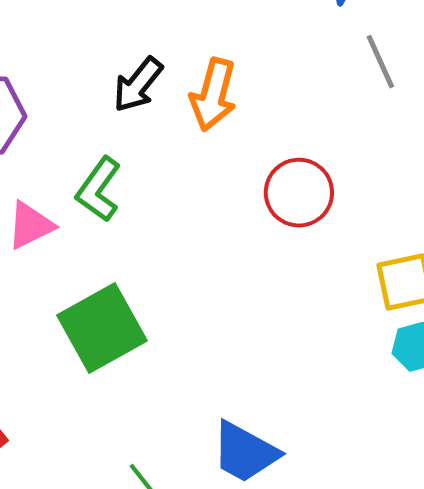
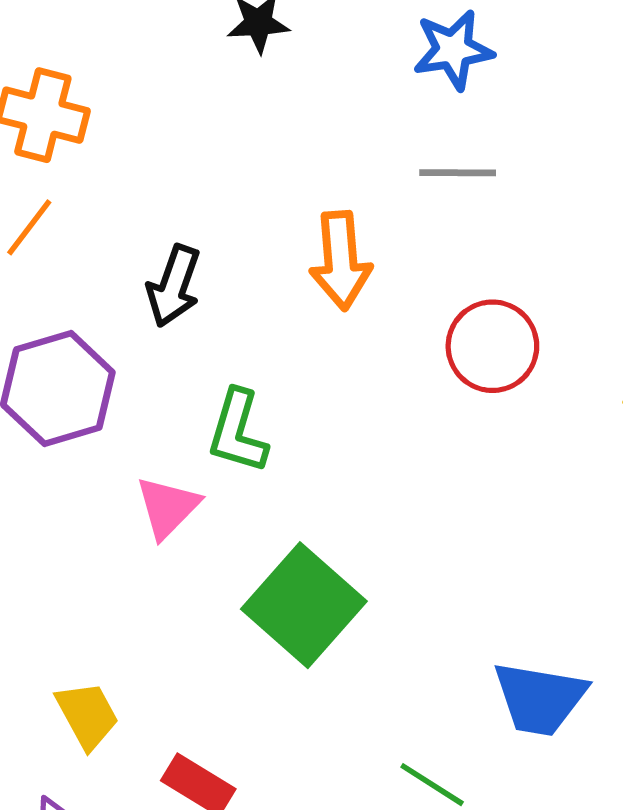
gray line: (380, 62) -> (458, 173), moved, turned -46
black arrow: (138, 85) -> (174, 286), moved

